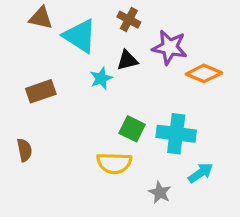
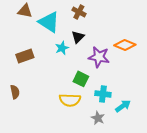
purple star: (170, 47) -> (99, 57), moved
black triangle: (127, 60) -> (78, 37), turned -32
cyan cross: (176, 134) -> (103, 94), moved, size x0.7

